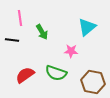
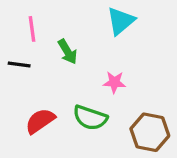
cyan triangle: (87, 27) -> (121, 21), moved

